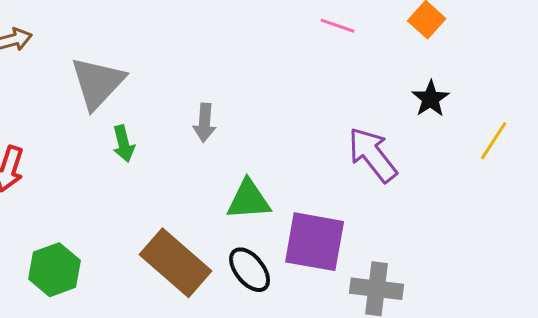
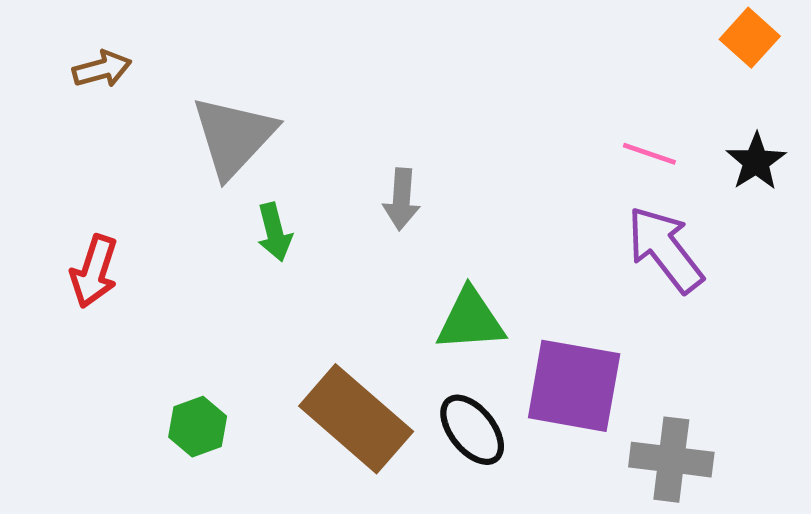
pink line: (338, 26) -> (649, 154), moved
green hexagon: (55, 270) -> (198, 427), moved, size x0.7

